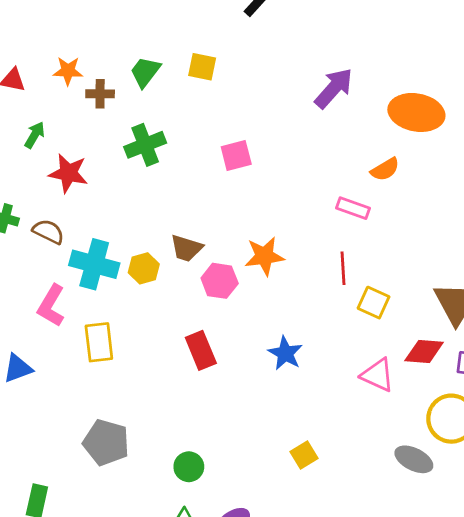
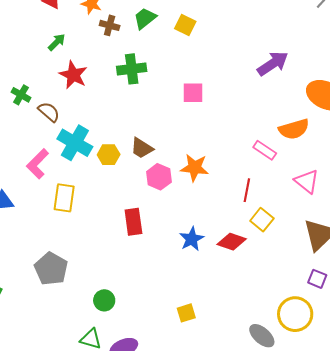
orange semicircle: (385, 169) -> (294, 129), size x1.4
red diamond: (424, 352) -> (232, 242), moved
pink triangle: (378, 375) -> (307, 181), moved

